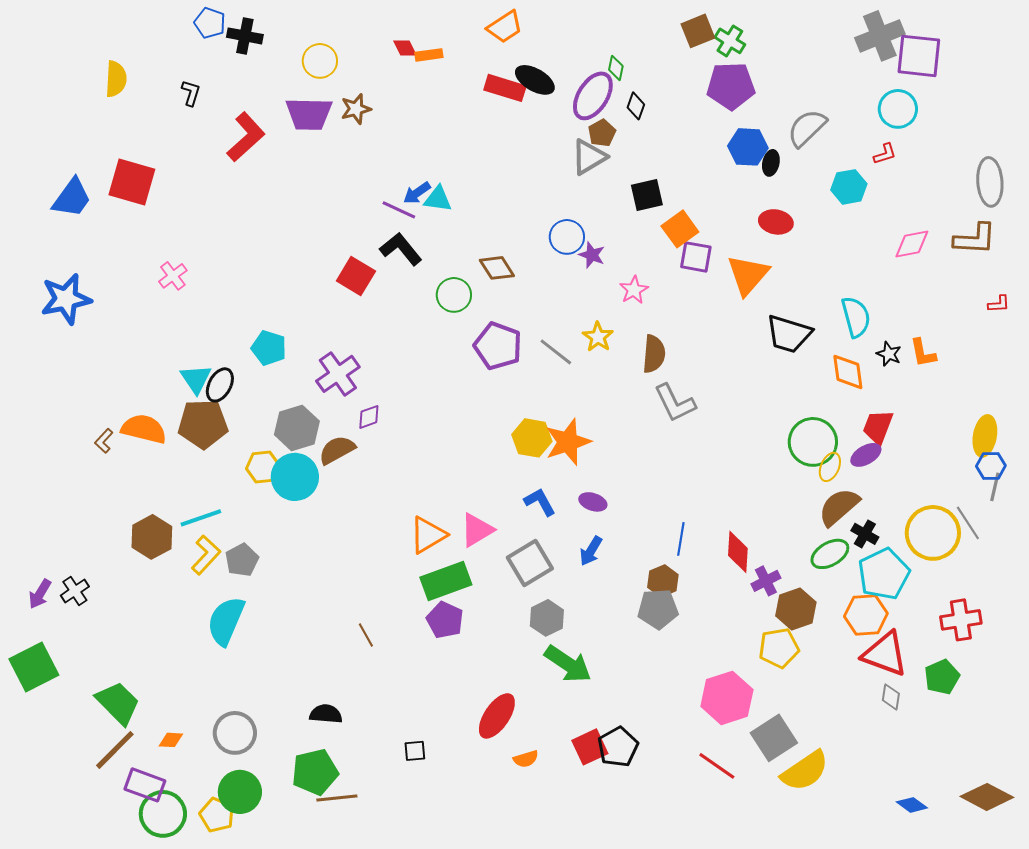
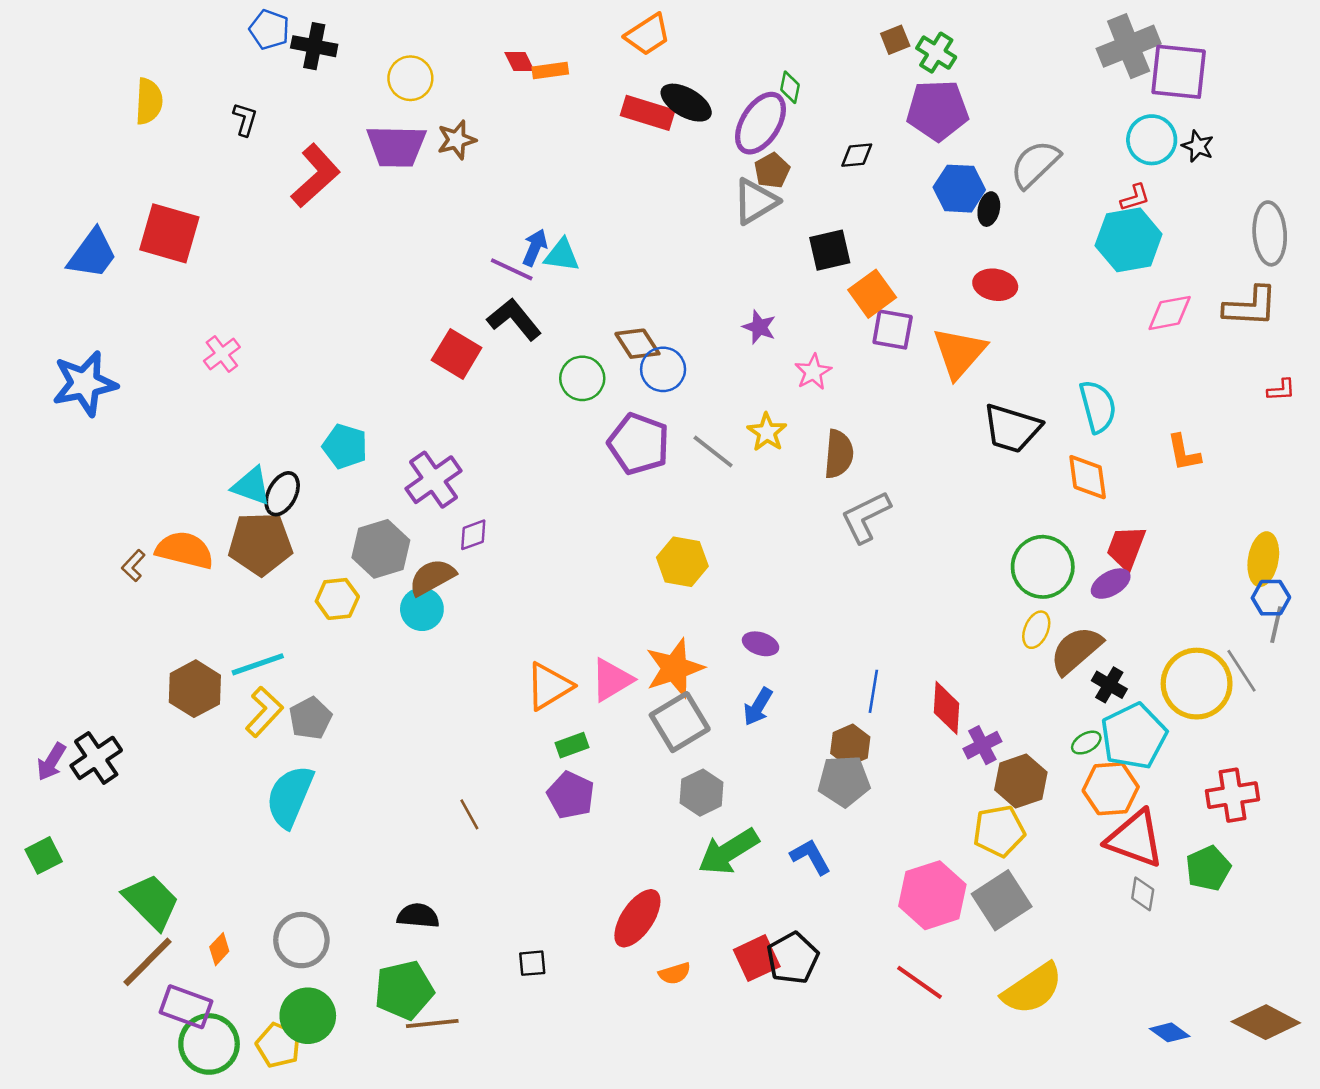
brown square: (698, 31) -> (895, 40), size x0.7
black diamond: (636, 106) -> (857, 155), moved, turned 64
cyan hexagon: (849, 187) -> (1129, 240), moved, size x1.4
blue arrow: (417, 193) -> (535, 248), turned 148
blue circle: (567, 237) -> (663, 369), moved
black star: (889, 354) -> (1198, 146), moved
cyan triangle: (196, 379) -> (251, 486), turned -36
gray L-shape: (675, 403) -> (866, 517), turned 90
orange star: (568, 442) -> (675, 668), moved
yellow ellipse: (830, 467) -> (1036, 630), moved
cyan circle: (295, 477) -> (422, 609), moved, size x0.7
blue L-shape: (540, 502) -> (811, 857), moved
green ellipse: (830, 554) -> (1086, 743), moved, size x0.6
green rectangle: (446, 581) -> (572, 745), size x0.5
black cross: (75, 591) -> (96, 758), size x1.4
green arrow: (568, 664) -> (728, 852), turned 114
green square: (34, 667) -> (44, 855), size x0.6
gray square: (774, 738) -> (1002, 900), moved
orange diamond: (171, 740) -> (219, 949), turned -50

